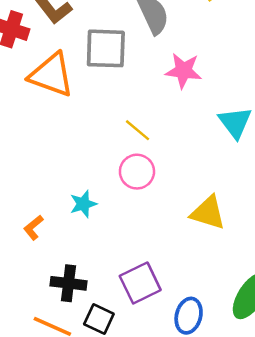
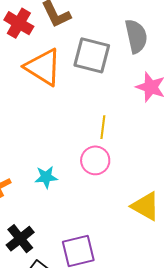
yellow line: (137, 130) -> (103, 127), turned 45
black cross: (68, 283) -> (20, 239), turned 32

